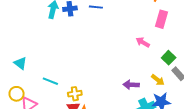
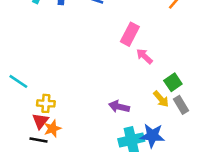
pink rectangle: (162, 19) -> (130, 34), moved
yellow arrow: (158, 80) -> (161, 99), moved

